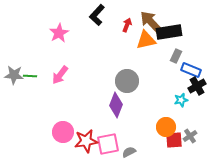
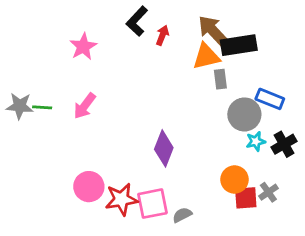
red arrow: (127, 25) -> (162, 35), moved
gray rectangle: (176, 56) -> (220, 79), moved, turned -32
gray circle: (127, 81) -> (244, 114), moved
black cross: (197, 86) -> (284, 144), moved

